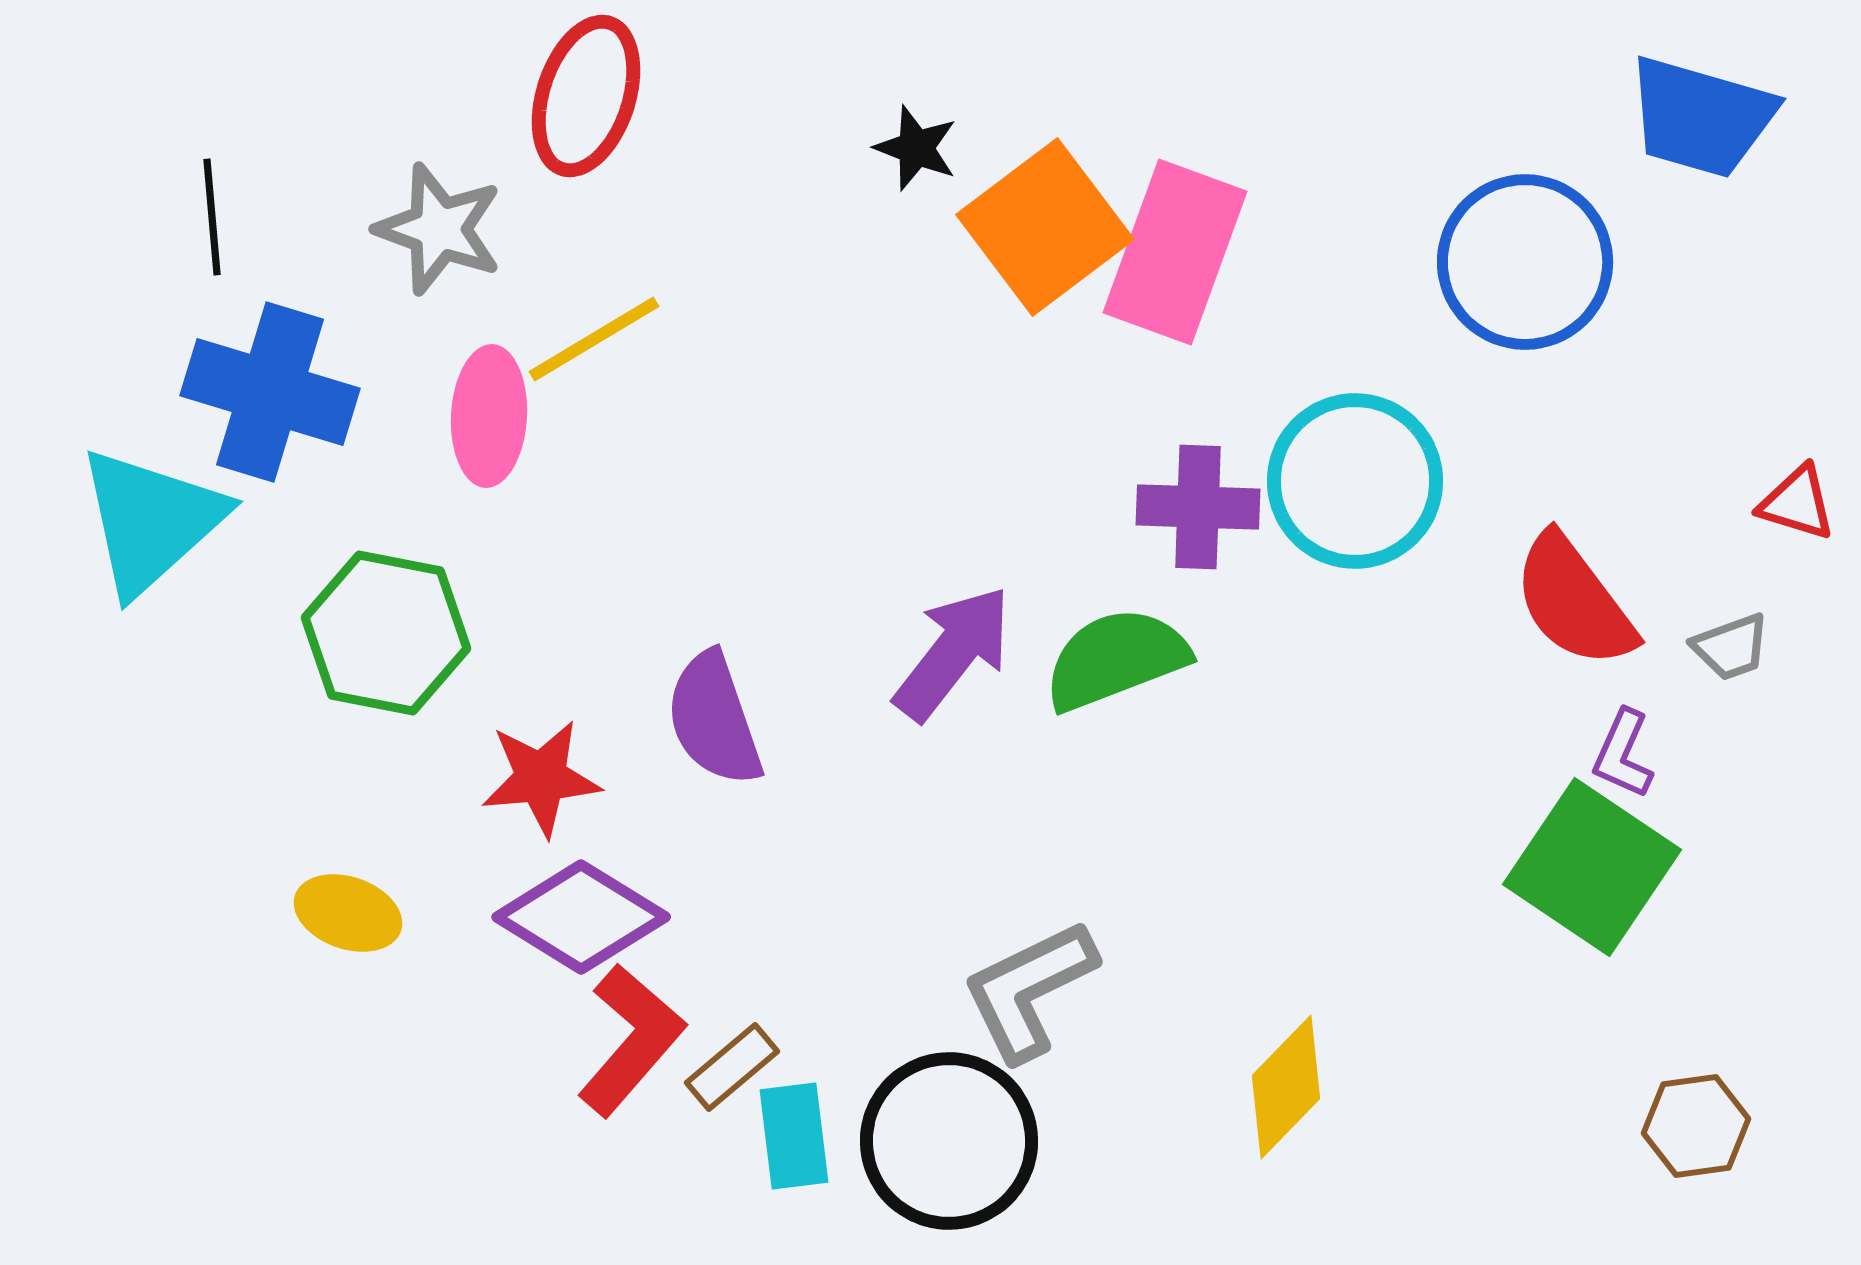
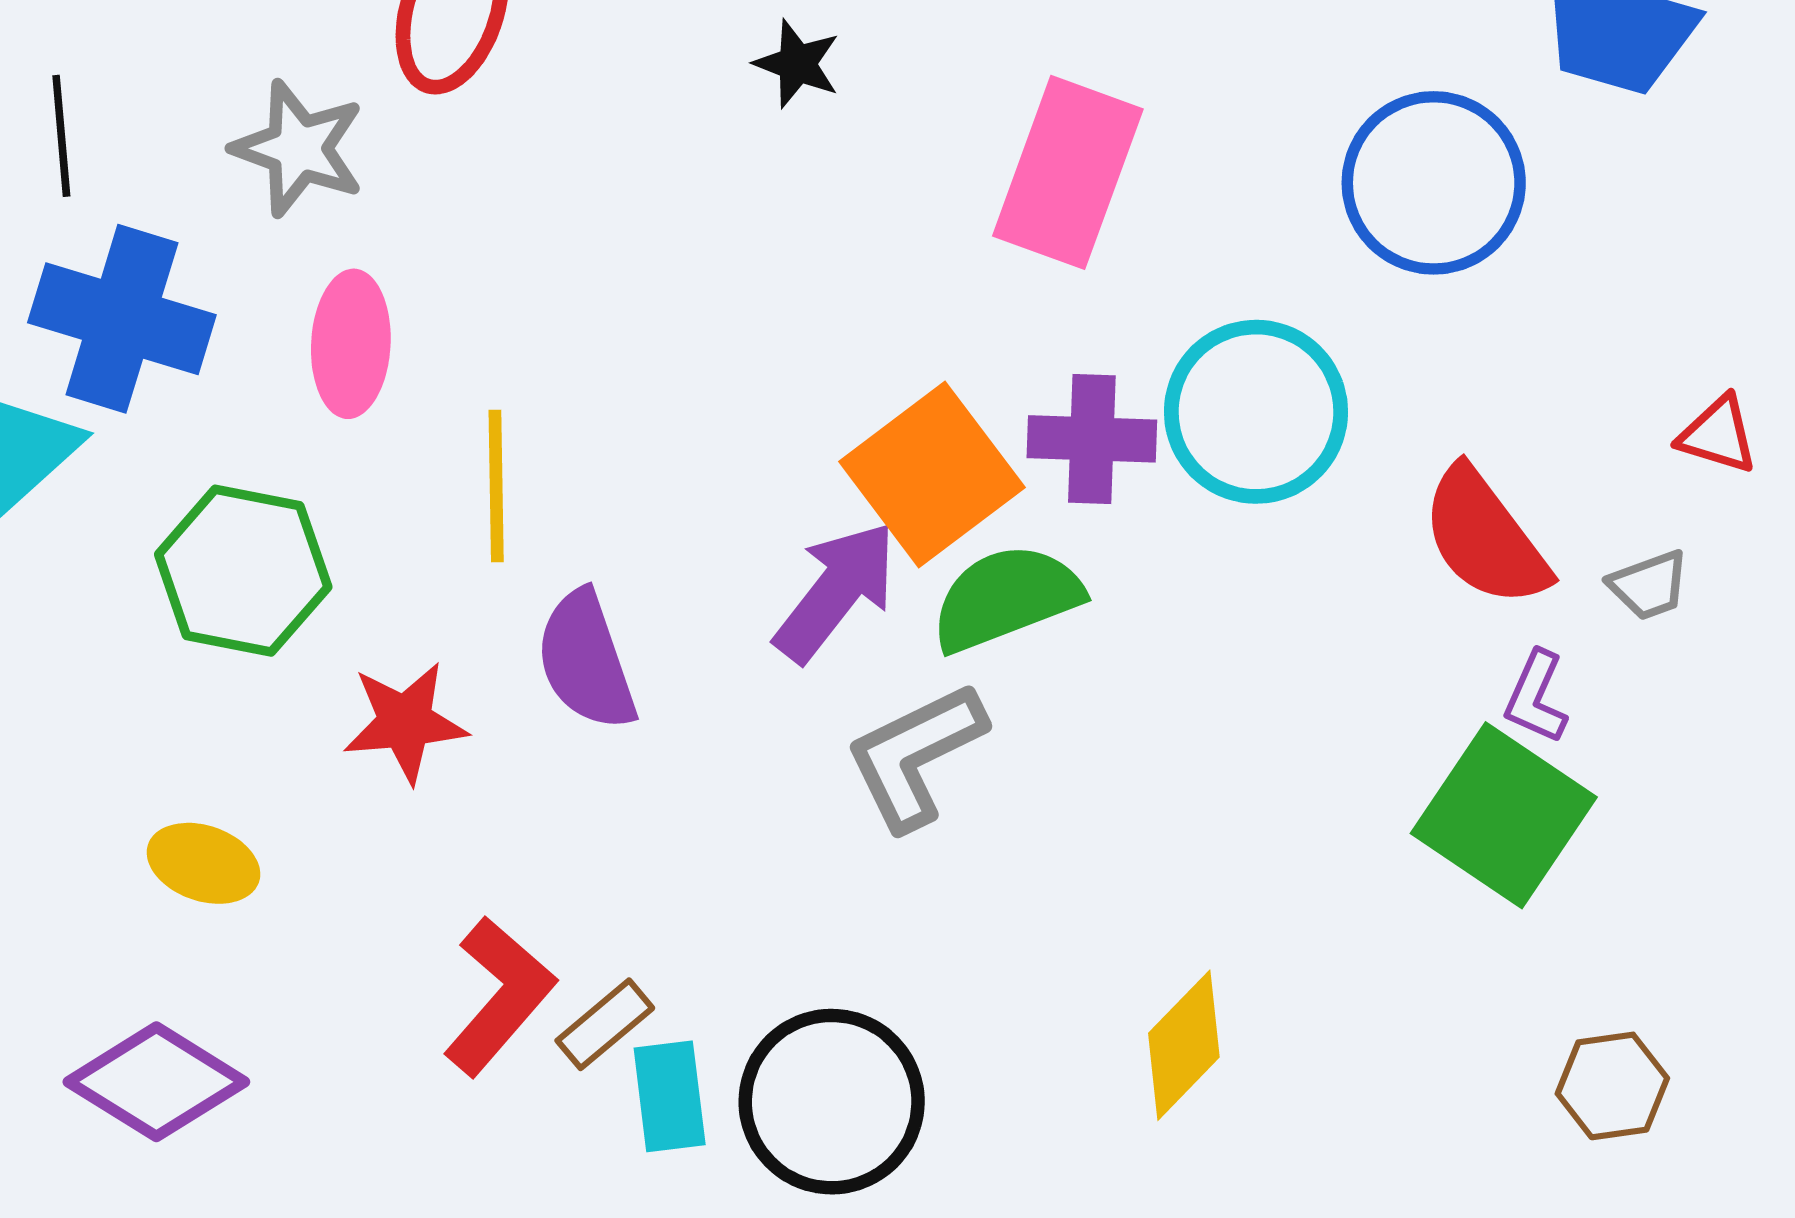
orange square: (1045, 227) -> (932, 474), moved
yellow line: (594, 339) -> (496, 486), moved, turned -60
purple diamond: (581, 917) -> (156, 1082), moved
gray L-shape: (1029, 990) -> (915, 756), moved

